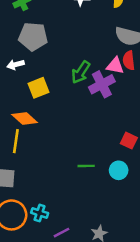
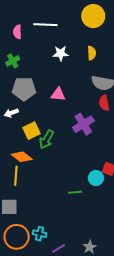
pink triangle: (115, 66) -> (58, 94), moved
green arrow: (81, 72) -> (47, 140), moved
cyan circle: (119, 170) -> (96, 178), moved

